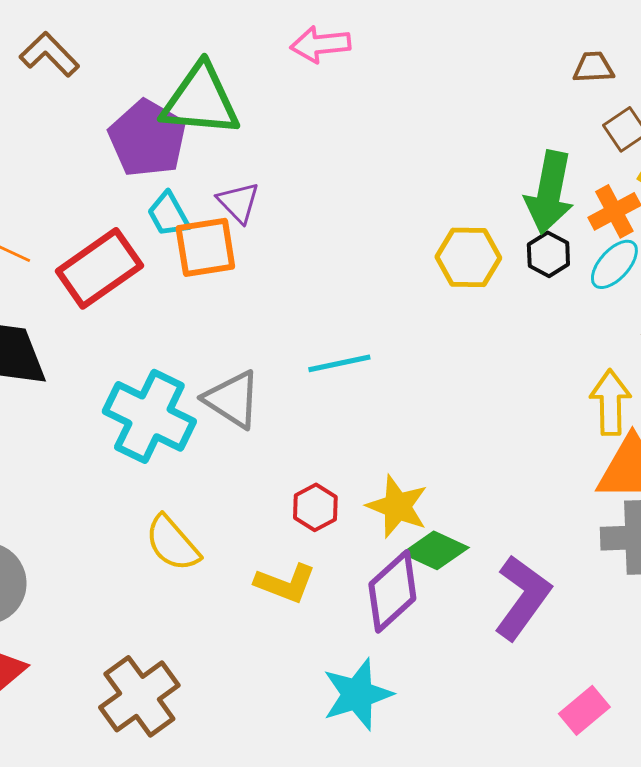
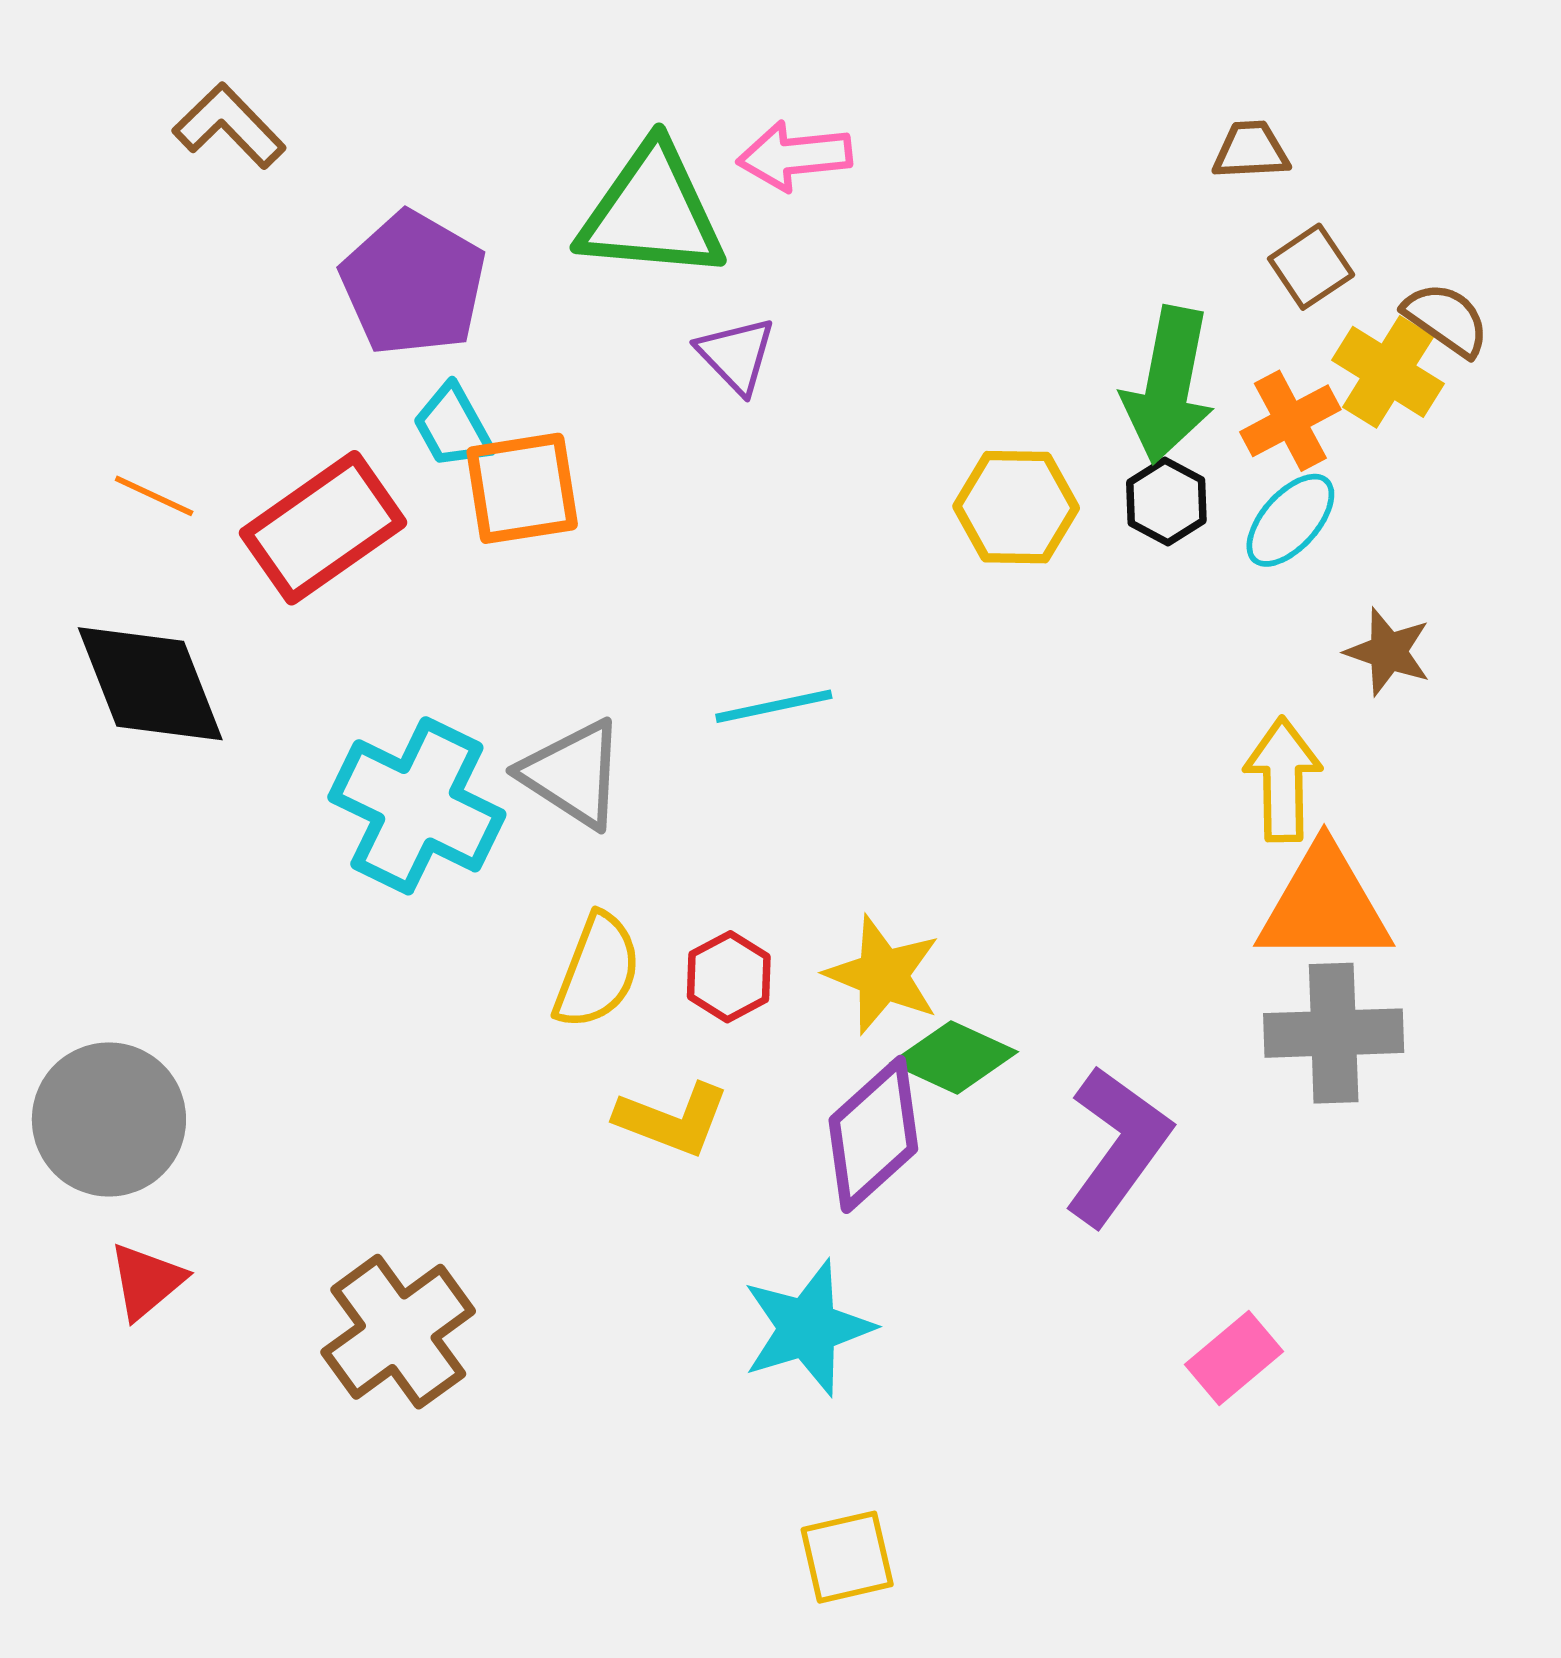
pink arrow: (320, 44) -> (795, 156), moved
green triangle: (200, 100) -> (652, 212), moved
purple triangle: (238, 202) -> (736, 355), moved
yellow semicircle: (172, 543) -> (597, 971), moved, turned -118

